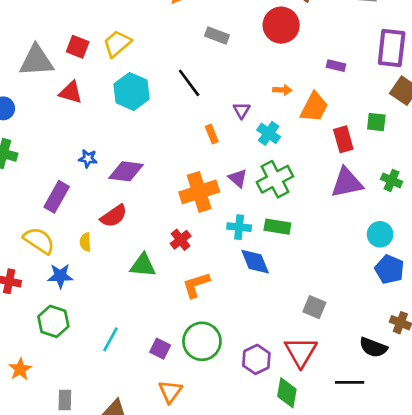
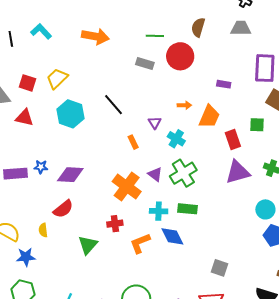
gray rectangle: (217, 36) -> (145, 64), moved
orange cross: (199, 192) -> (127, 187), turned -32
purple rectangle: (57, 197) -> (16, 174), moved, turned 60
red cross: (181, 240) -> (115, 224), turned 35
green triangle: (143, 265) -> (88, 245), turned -50
orange L-shape: (196, 285) -> (140, 243), moved

